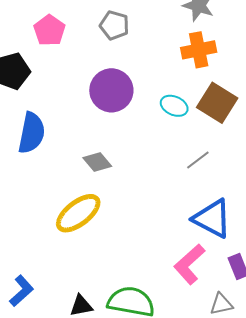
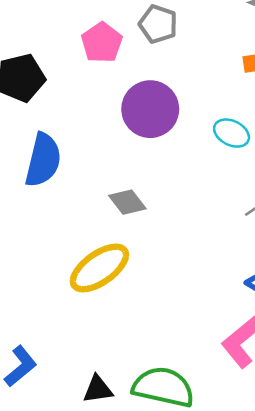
pink pentagon: (49, 30) -> (102, 43), moved

